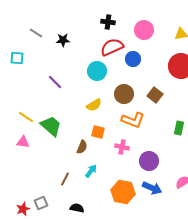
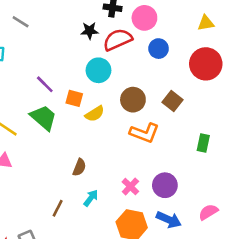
pink circle: (144, 30) -> (144, 18), moved
black star: (63, 40) -> (90, 31), moved
blue circle: (133, 59) -> (159, 49), moved
green trapezoid: (51, 126) -> (44, 118), moved
orange square: (98, 132) -> (74, 98), moved
pink cross: (122, 147) -> (130, 187), moved, turned 32

